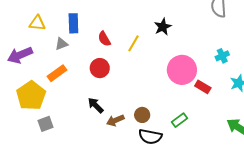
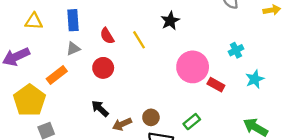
yellow line: (134, 43) -> (139, 40), turned -60
gray triangle: (61, 44) -> (73, 49), moved

